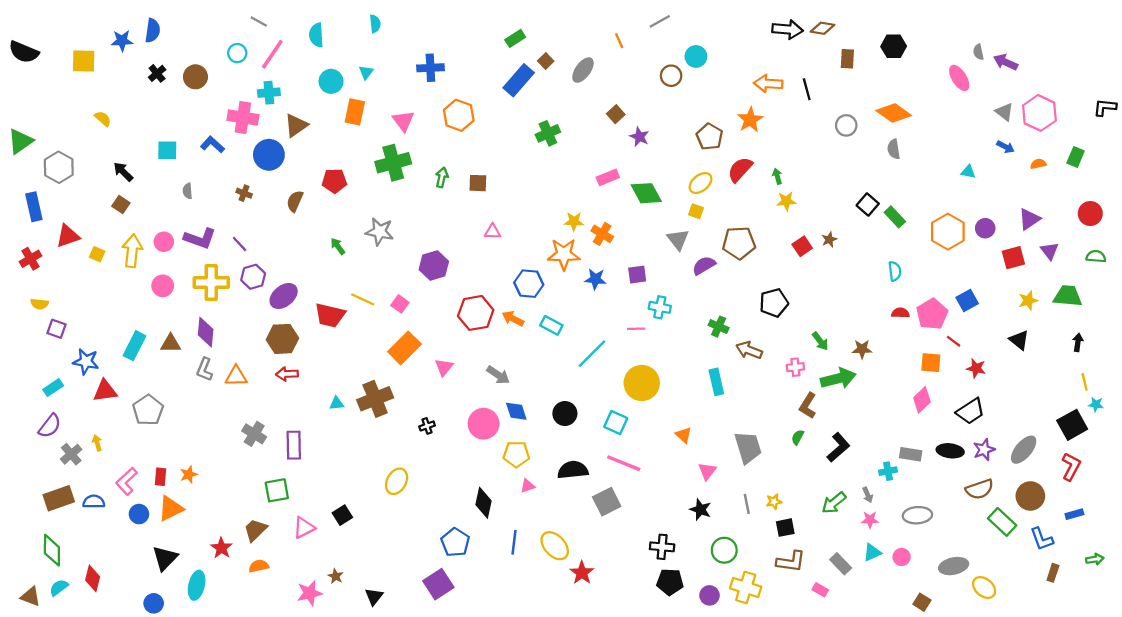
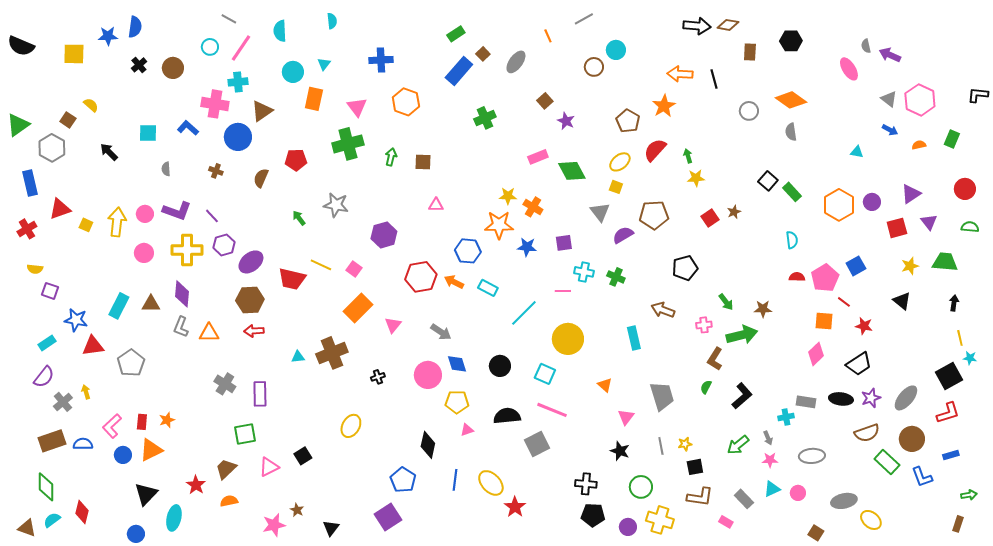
brown square: (121, 204) -> (68, 120), moved
green cross: (719, 327) -> (616, 277), moved
red L-shape: (1071, 467) -> (948, 413), turned 45
brown rectangle: (1053, 573) -> (958, 524), moved

